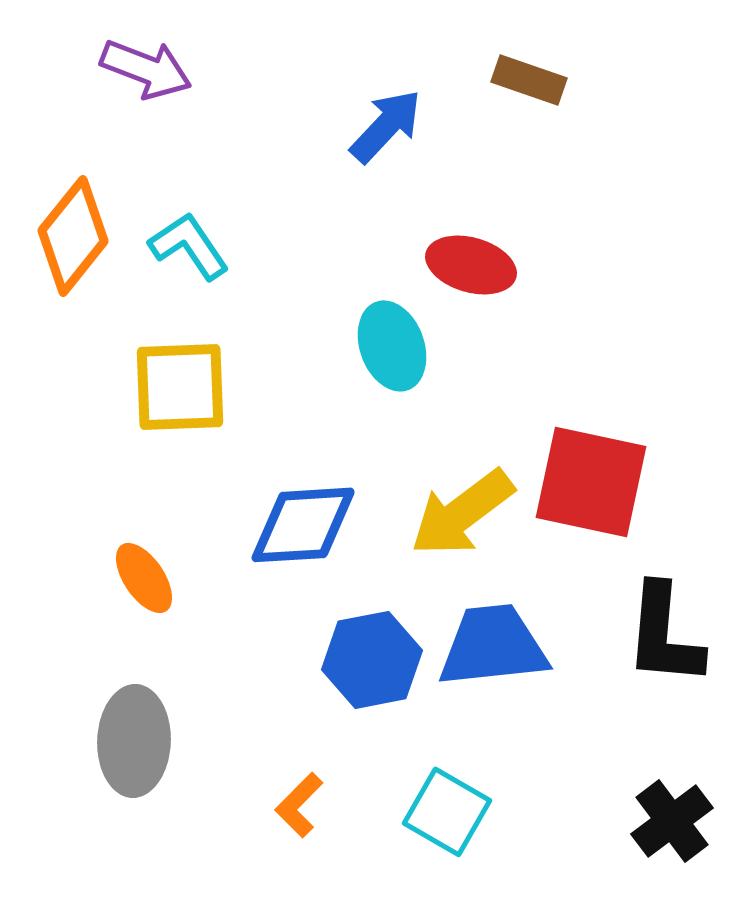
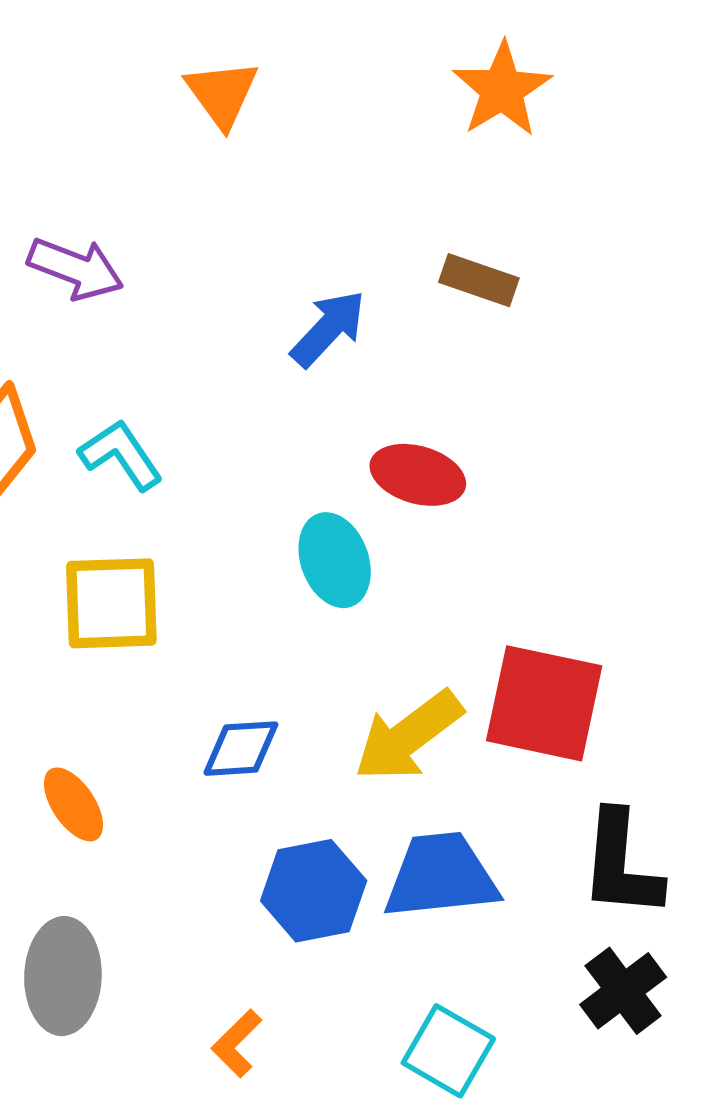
blue diamond: (303, 525) -> (241, 749), size x0.7
cyan square: (447, 812) -> (448, 1051), moved
black cross: (672, 821) -> (623, 991), moved

